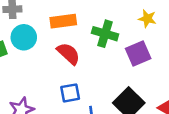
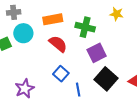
purple square: (138, 53) -> (97, 53), moved
blue square: (70, 93) -> (61, 74), turned -35

